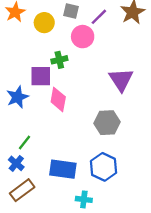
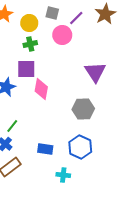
green cross: (59, 60) -> (30, 44), moved
blue rectangle: (63, 169) -> (45, 149), size x0.7

